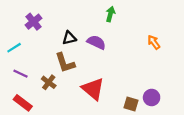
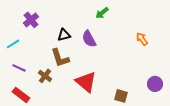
green arrow: (110, 14) -> (102, 13), turned -144
purple semicircle: (96, 42) -> (89, 39), turned -144
purple circle: (152, 97) -> (155, 84), moved

